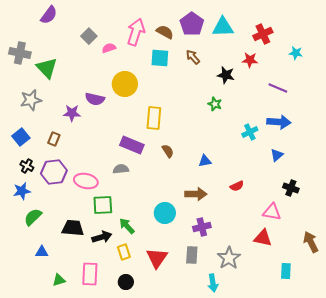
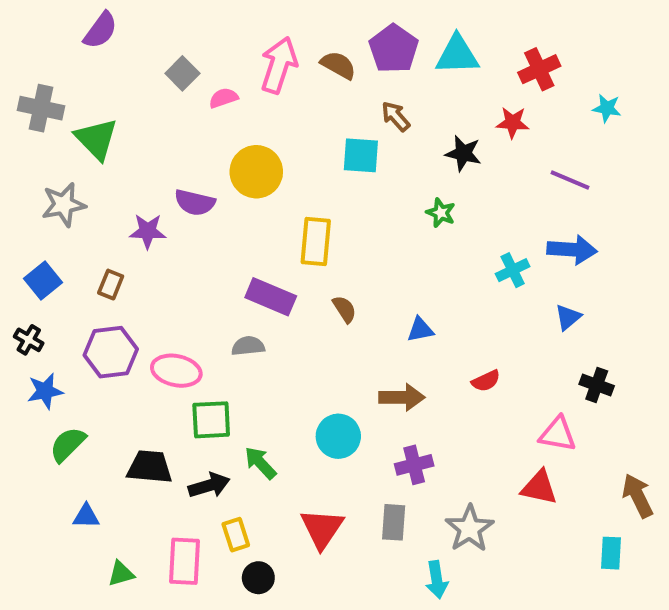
cyan square: (160, 58) -> (361, 155), moved
black cross: (27, 166) -> (29, 340), moved
yellow rectangle: (124, 252) -> (236, 535), moved
cyan rectangle: (286, 271) -> (611, 553), moved

